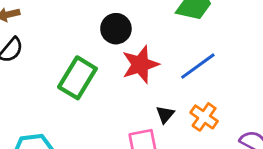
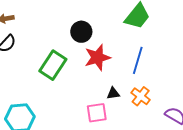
blue line: (198, 66) -> (138, 60), turned -40
black triangle: (165, 115) -> (113, 93), turned 40

